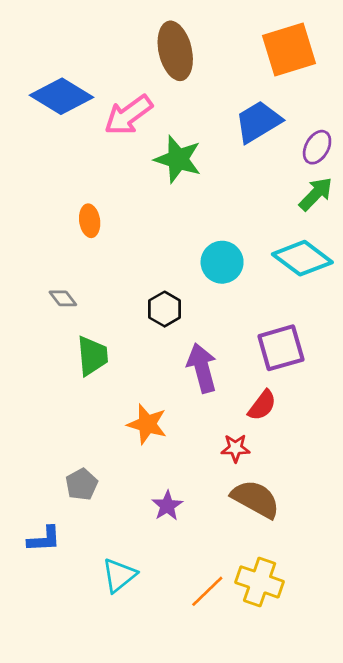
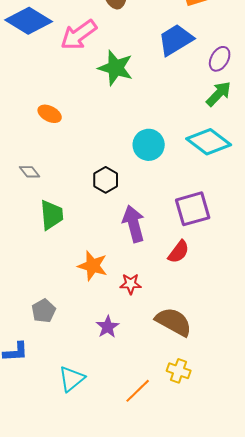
orange ellipse: (90, 221) -> (50, 114), turned -55
red star: (235, 448) -> (131, 284), moved
yellow cross: (260, 582) -> (179, 371), moved, size x0.7

